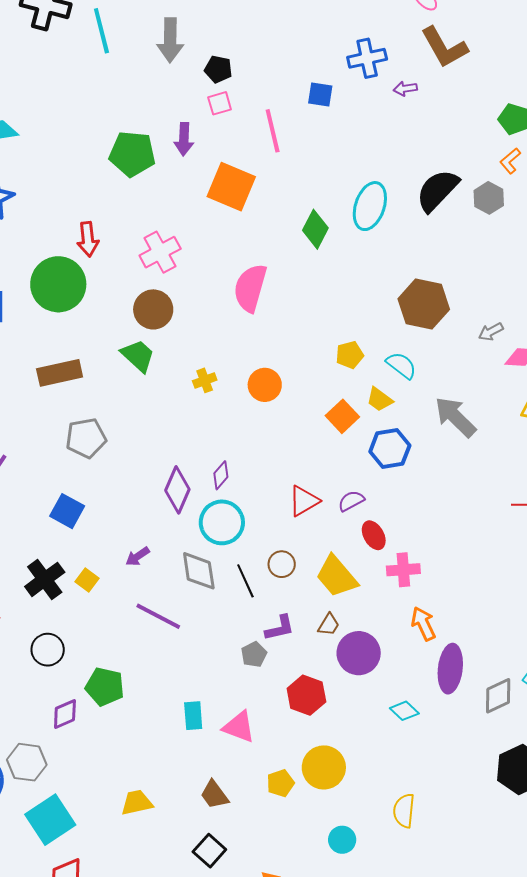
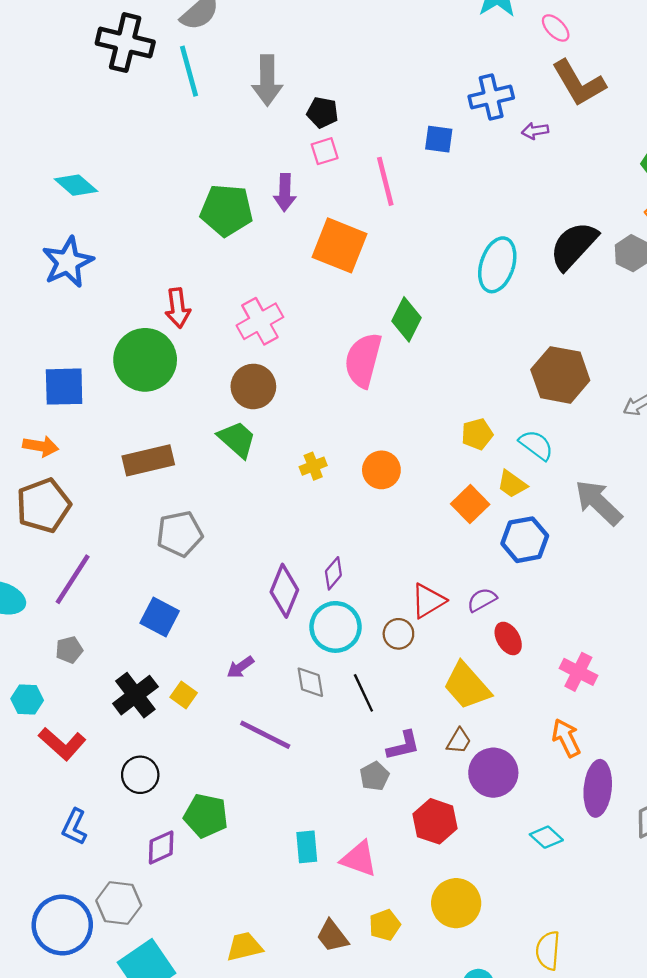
green diamond: (315, 229) -> (407, 319), moved
brown circle: (282, 564) -> (398, 634), moved
pink cross: (403, 570) -> (578, 672), moved, turned 32
gray diamond: (199, 571) -> (310, 682), size x0.7
yellow pentagon: (280, 783) -> (385, 925), moved

